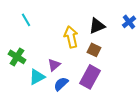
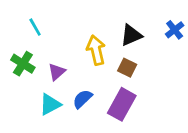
green cross: (17, 57) -> (23, 64), moved
purple triangle: (54, 65) -> (57, 72), moved
blue semicircle: (61, 84) -> (82, 99), moved

